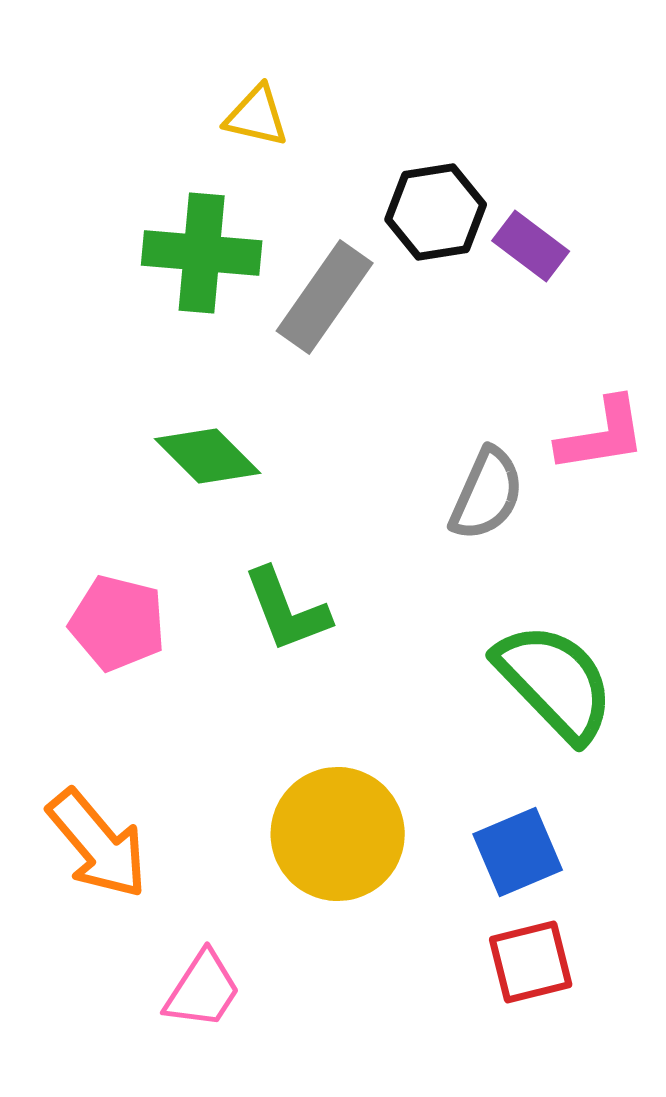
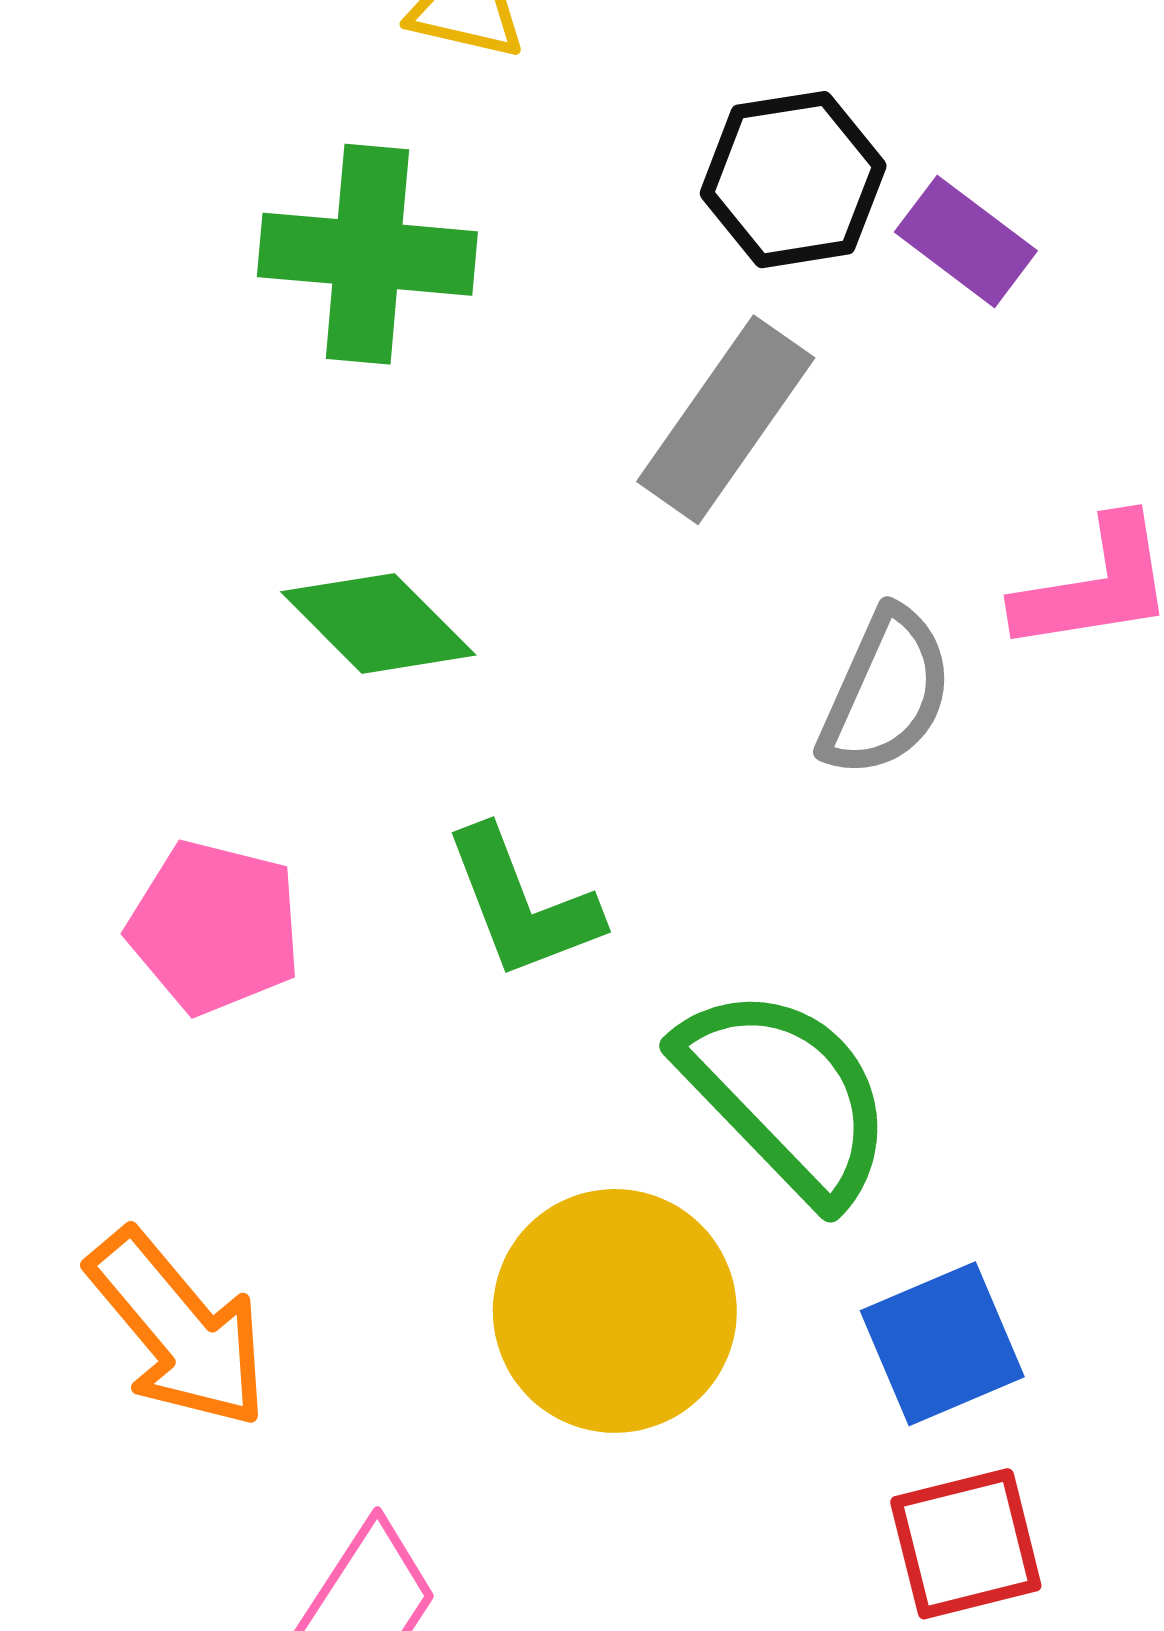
gray rectangle: (325, 297) -> (726, 420), moved
green semicircle: (555, 682) -> (786, 1095), moved

